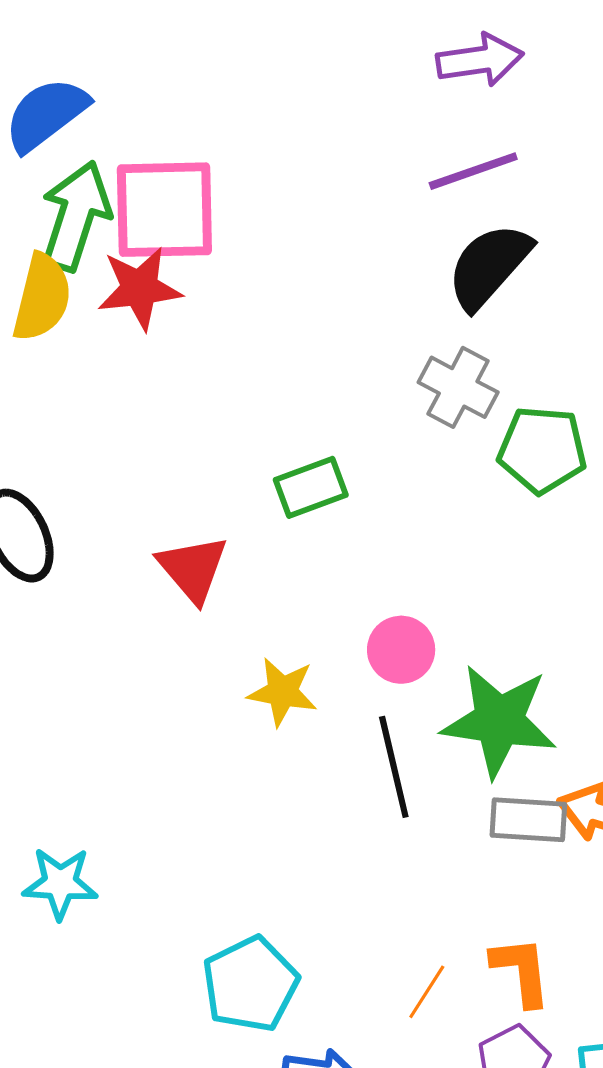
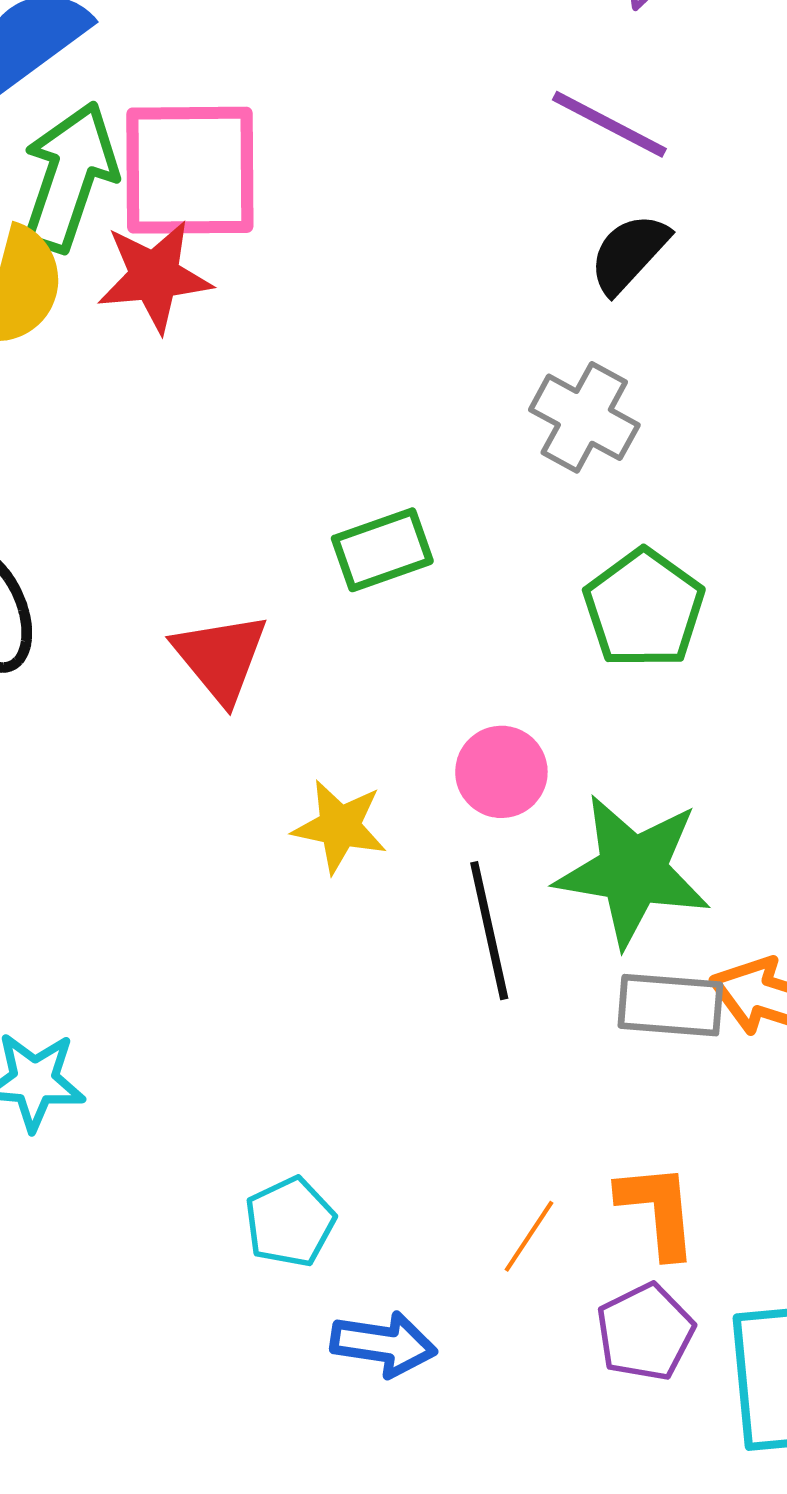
purple line: (473, 171) -> (609, 124), turned 46
black semicircle: (489, 266) -> (629, 253), size x0.7
green pentagon: (542, 450) -> (644, 609), moved, turned 30
cyan pentagon: (250, 984) -> (290, 1222), size x0.7

